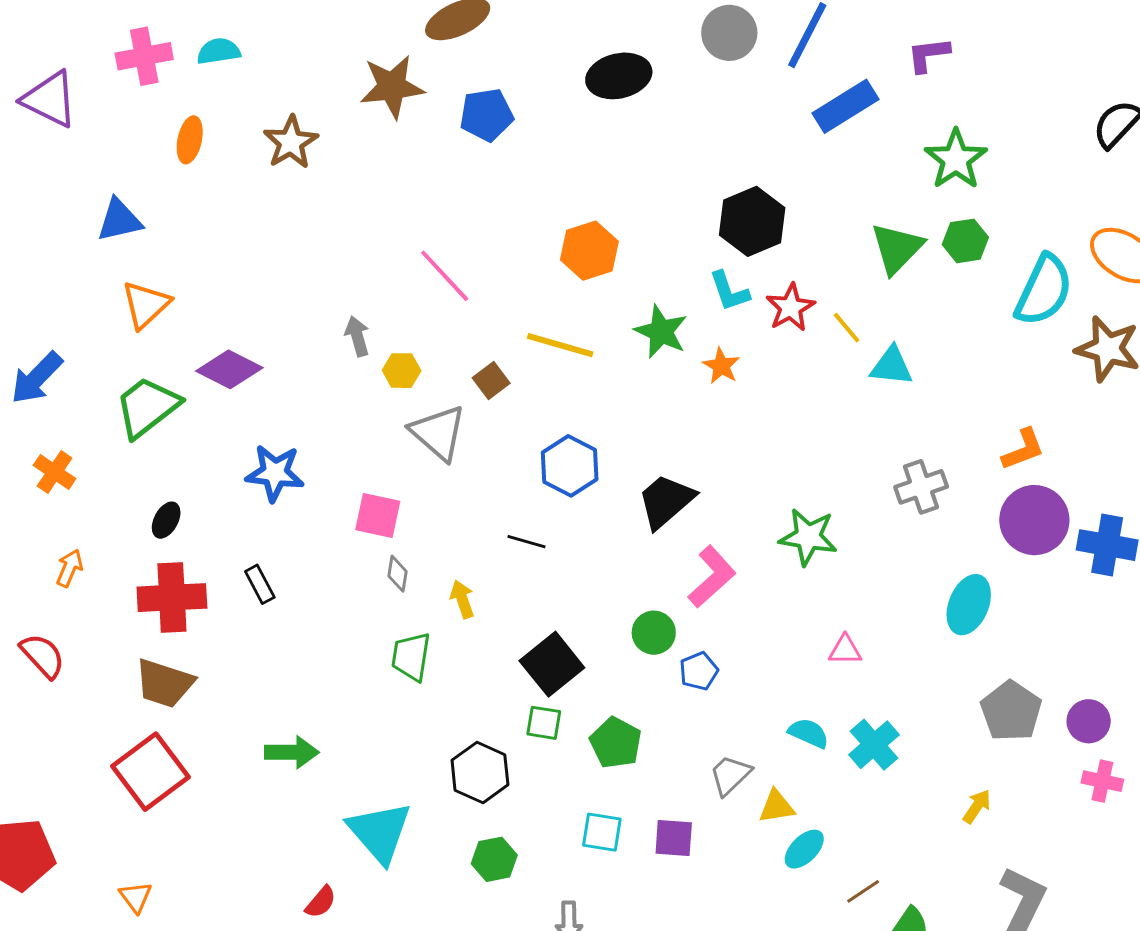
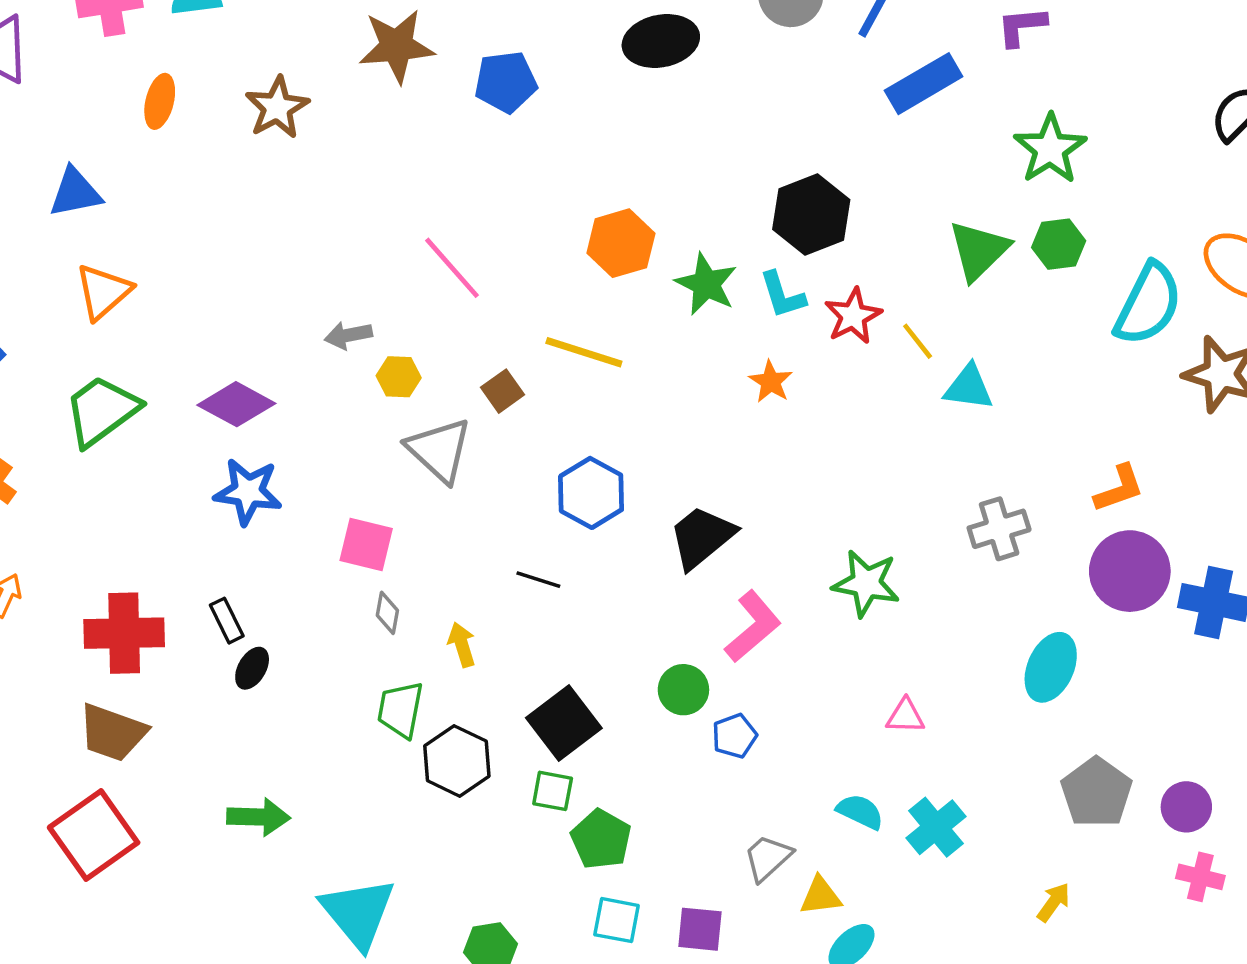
green star: (661, 332) -> (706, 284), moved
gray arrow: (357, 336) -> (348, 335), turned -87
purple diamond: (229, 369) -> (236, 404), moved
black ellipse: (166, 520) -> (252, 668), moved
green pentagon: (616, 743) -> (601, 839), moved
black hexagon: (480, 772) -> (457, 761), moved

